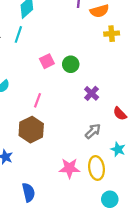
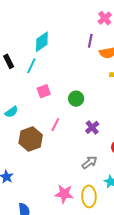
pink square: (47, 61) -> (44, 91), moved
pink line: (37, 100) -> (55, 125), moved
brown hexagon: (31, 130) -> (31, 139), moved

